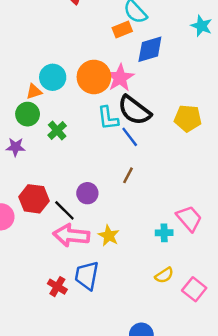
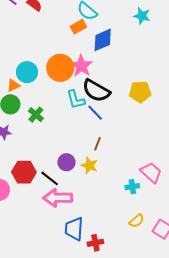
yellow star: (109, 236) -> (89, 165), moved
red cross: (57, 287) -> (95, 243), moved, turned -35

